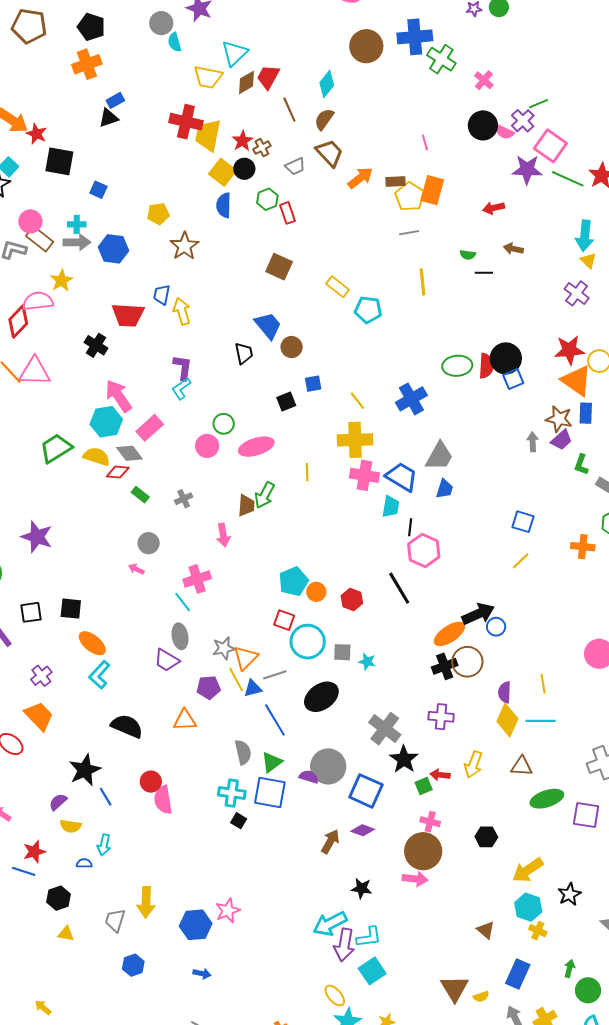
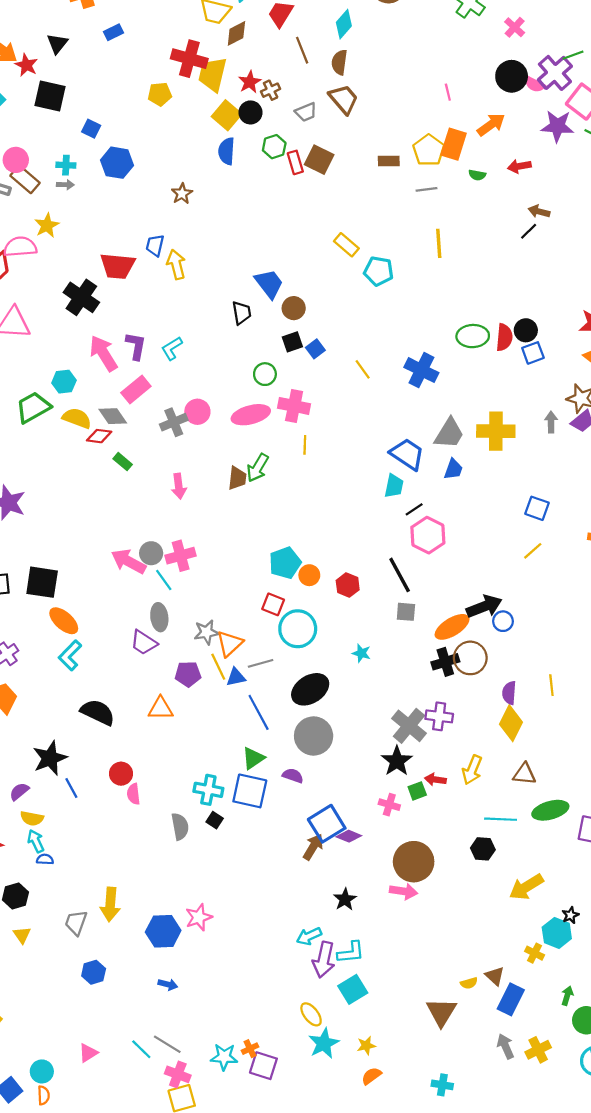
brown diamond: (246, 82) -> (236, 33), moved
black triangle: (109, 118) -> (57, 44), moved, turned -35
brown semicircle: (324, 119) -> (339, 62), turned -30
purple cross: (523, 121) -> (555, 73), size x1.4
orange arrow: (360, 178) -> (491, 125), moved
brown rectangle: (396, 182) -> (389, 161), moved
yellow pentagon: (158, 214) -> (160, 94), moved
gray arrow: (77, 242) -> (65, 185), size x0.6
brown star: (184, 246) -> (182, 194), size x0.7
blue hexagon: (113, 249) -> (117, 163), moved
green semicircle: (468, 255) -> (477, 175), moved
brown square: (279, 267) -> (319, 160), moved
black line: (484, 273) -> (529, 231), moved, turned -48
black cross: (96, 345) -> (81, 297), size x1.4
black circle: (506, 358) -> (526, 330), size x0.7
purple L-shape: (183, 367) -> (136, 346), moved
blue square: (313, 384) -> (315, 349), turned -30
blue cross: (411, 399) -> (421, 370), turned -36
black square: (286, 401) -> (292, 342), moved
cyan hexagon: (106, 422) -> (64, 382), moved, size x0.7
green circle: (224, 424) -> (265, 374), moved
yellow cross: (355, 440) -> (496, 431), moved
pink cross: (364, 475) -> (294, 406), moved
gray cross: (184, 499) -> (174, 422), moved, size x1.4
black line: (410, 527) -> (414, 509), turned 48
pink arrow: (223, 535) -> (179, 486), moved
gray circle: (149, 543) -> (151, 553), moved
pink arrow: (136, 569) -> (128, 561), moved, size x2.0
black square: (71, 609) -> (42, 582), size x1.4
gray square: (342, 652) -> (406, 612), moved
cyan line: (541, 721) -> (501, 819), moved
gray cross: (385, 729) -> (409, 726), moved
gray semicircle: (243, 752) -> (180, 826), moved
gray circle: (328, 766) -> (314, 736), moved
blue square: (366, 791) -> (327, 824), moved, turned 32
pink semicircle: (163, 800) -> (133, 794), size x0.7
pink cross: (430, 822) -> (389, 805), moved
cyan arrow: (104, 845) -> (36, 841), moved, turned 140
black star: (362, 888) -> (345, 899), turned 30
black star: (569, 894) -> (570, 915), size x0.7
cyan hexagon: (528, 907) -> (557, 933), moved
cyan arrow: (330, 924) -> (309, 936), size x0.7
brown triangle: (486, 930) -> (495, 976), moved
yellow triangle: (66, 934) -> (22, 935), turned 42
yellow semicircle: (481, 997) -> (469, 983), moved

